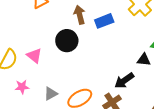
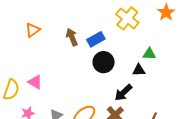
black circle: (67, 41) -> (104, 62), moved

